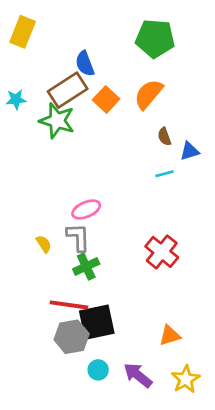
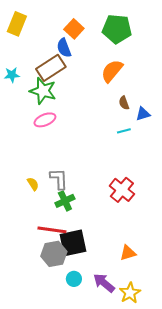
orange square: (106, 99) -> (74, 29), moved
pink ellipse: (86, 209) -> (45, 120), moved
yellow star: (186, 379) -> (130, 293), moved

